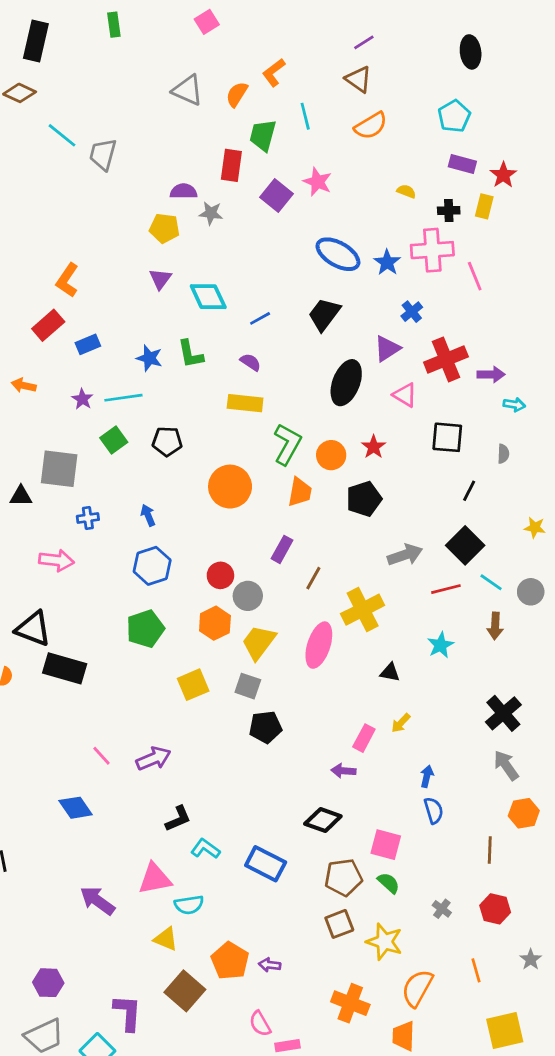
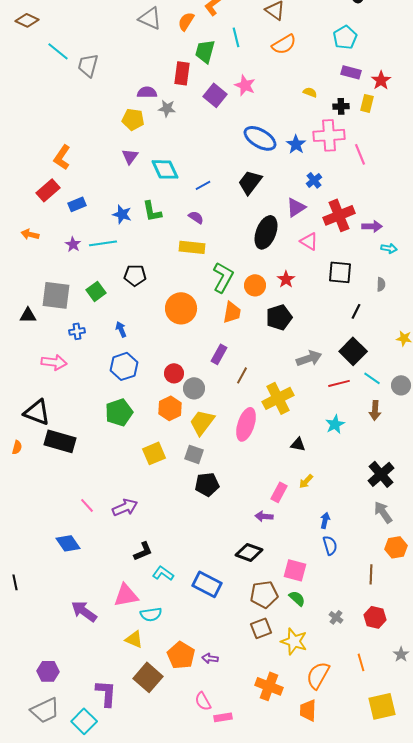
green square: (114, 440) -> (96, 291), moved

